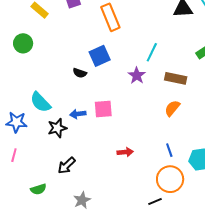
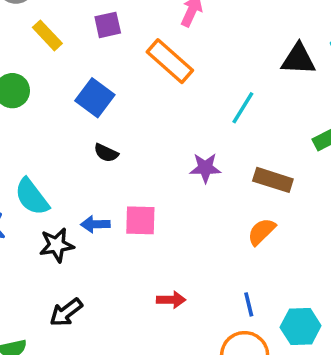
orange rectangle: (110, 17) -> (170, 61), turned -32
cyan line: (152, 52) -> (243, 108), moved
blue square: (100, 56) -> (95, 98), moved, turned -35
purple star: (137, 76) -> (205, 168), turned 30

